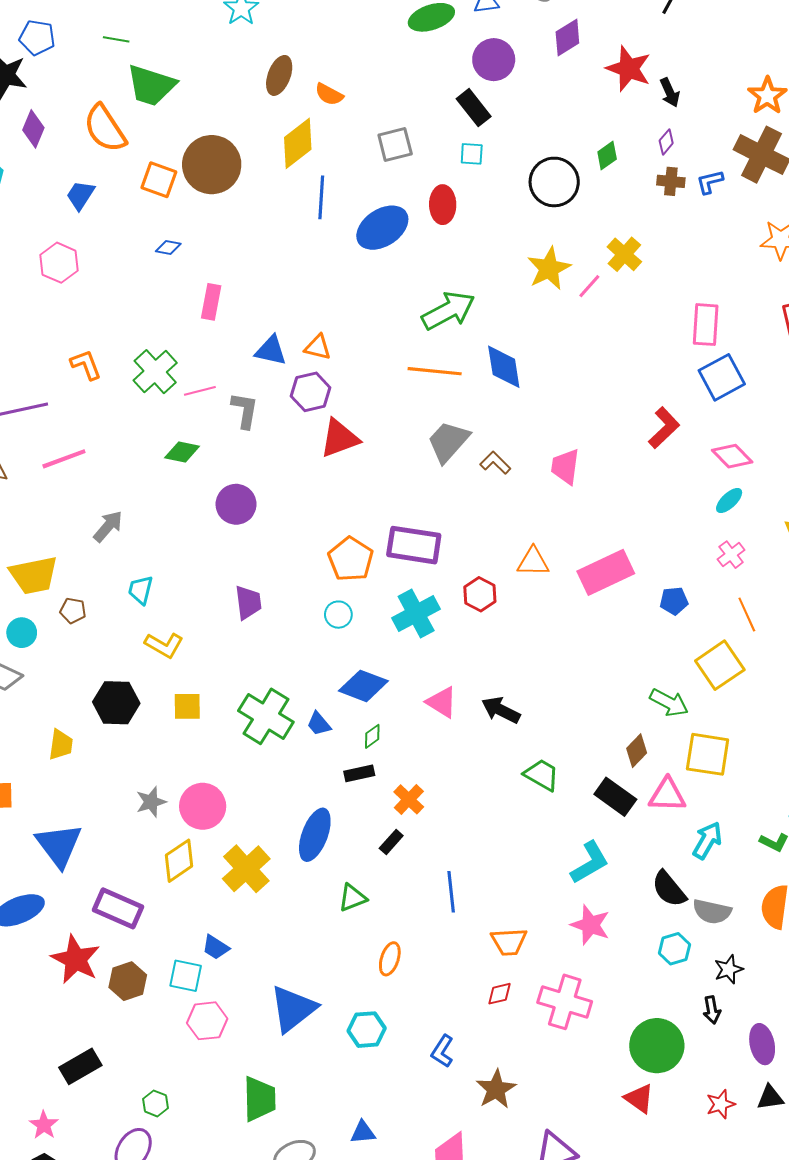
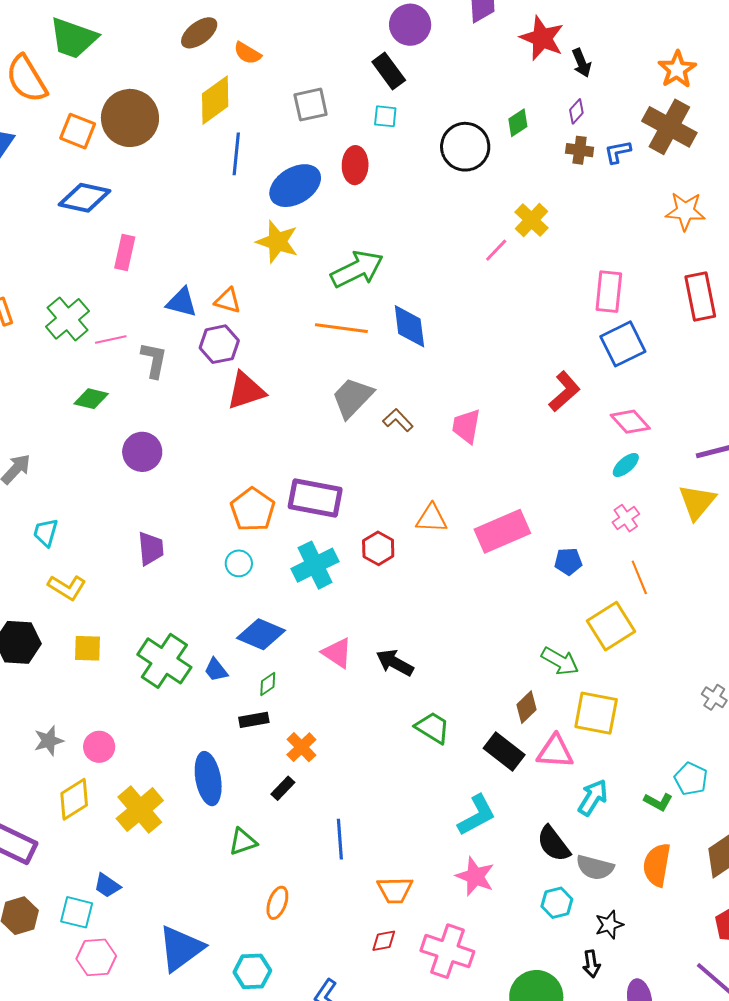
brown ellipse: (279, 75) -> (199, 33), turned 30
blue diamond: (168, 247) -> (84, 198), size x2.0
yellow star: (549, 268) -> (277, 242), moved, turned -30
pink circle: (203, 806) -> (99, 747), size x0.7
blue ellipse: (315, 835) -> (208, 779), turned -33

